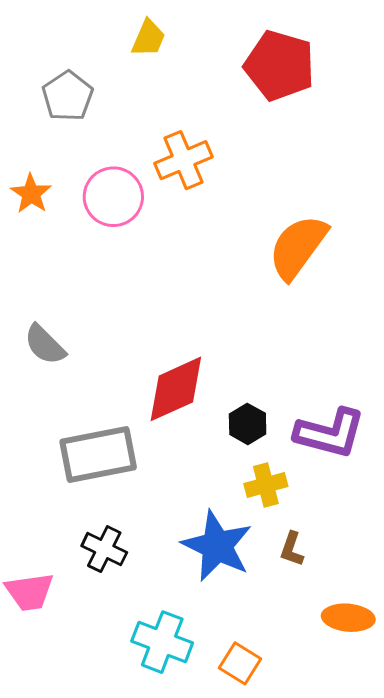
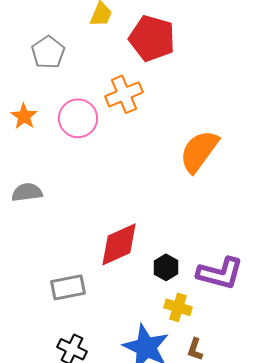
red pentagon: (280, 66) -> (152, 38), moved
gray semicircle: (45, 345) -> (27, 192), moved, turned 128
gray rectangle: (98, 454) -> (68, 287), size x0.7
yellow cross: (266, 485) -> (178, 307), turned 32

